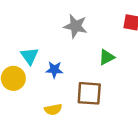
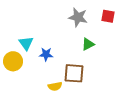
gray star: (76, 26) -> (78, 17), moved
yellow semicircle: (53, 109) -> (55, 86), moved

